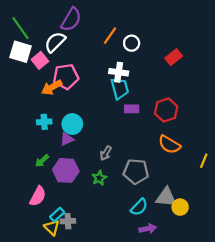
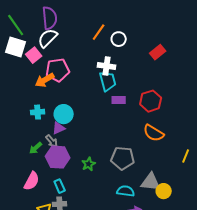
purple semicircle: (71, 19) -> (50, 18), moved, turned -35
gray arrow: (106, 153) -> (52, 141), moved, turned -72
yellow line: (204, 161) -> (186, 156), moved
cyan semicircle: (139, 207) -> (126, 191), turned -126
cyan rectangle: (57, 215) -> (60, 186), moved, turned -72

